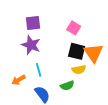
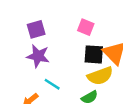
cyan line: (39, 70) -> (52, 84), turned -32
yellow semicircle: (79, 70) -> (100, 76), size x1.5

